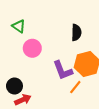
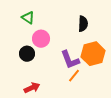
black circle: (14, 86) -> (27, 54), moved
orange line: (75, 87) -> (74, 76), moved

